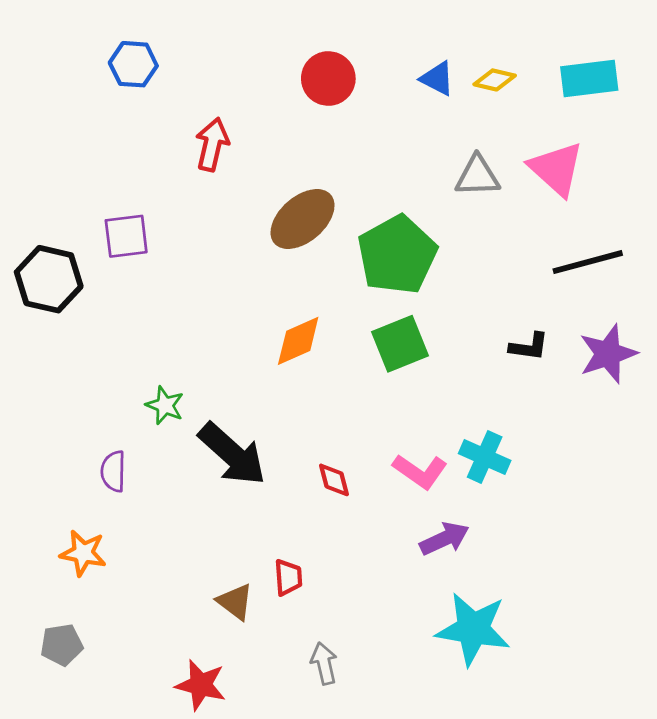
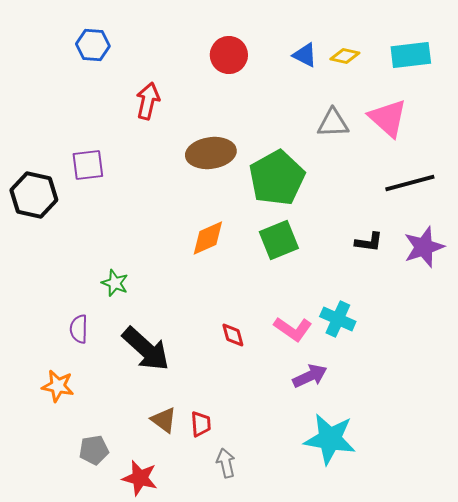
brown ellipse: (303, 219) -> (211, 153), turned 33
black arrow: (232, 454) -> (146, 349), moved
red trapezoid: (288, 577) -> (201, 424), moved
gray pentagon: (62, 645) -> (94, 450), moved

